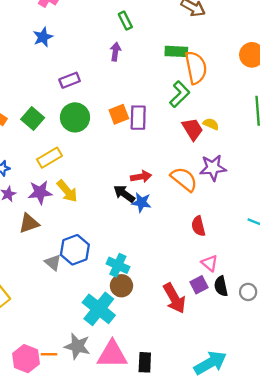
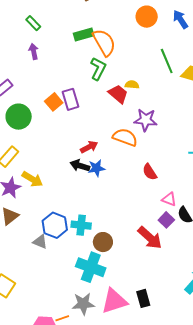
purple star: (213, 168) -> (146, 120), turned 30
cyan cross: (118, 265) -> (81, 225), moved

